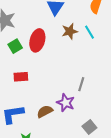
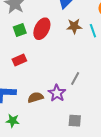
red rectangle: (21, 77) -> (19, 60), turned -32
gray square: (89, 127) -> (75, 121), turned 32

